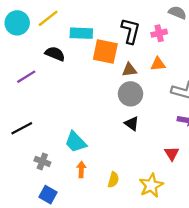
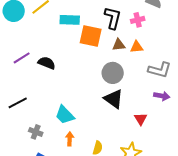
black semicircle: (55, 54) -> (47, 63), moved
brown triangle: (129, 70) -> (119, 45), moved
black triangle: (132, 124) -> (114, 99), size x1.5
red triangle: (172, 153) -> (141, 119), moved

